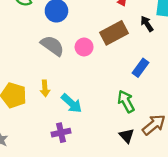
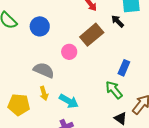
gray semicircle: (52, 46) -> (44, 70), moved
blue rectangle: (141, 68) -> (124, 68), moved

